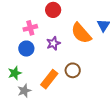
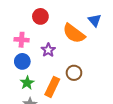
pink cross: (30, 28) -> (22, 40), turned 32
green star: (15, 73) -> (27, 83), moved

